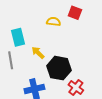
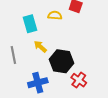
cyan rectangle: (18, 37) -> (30, 24), moved

